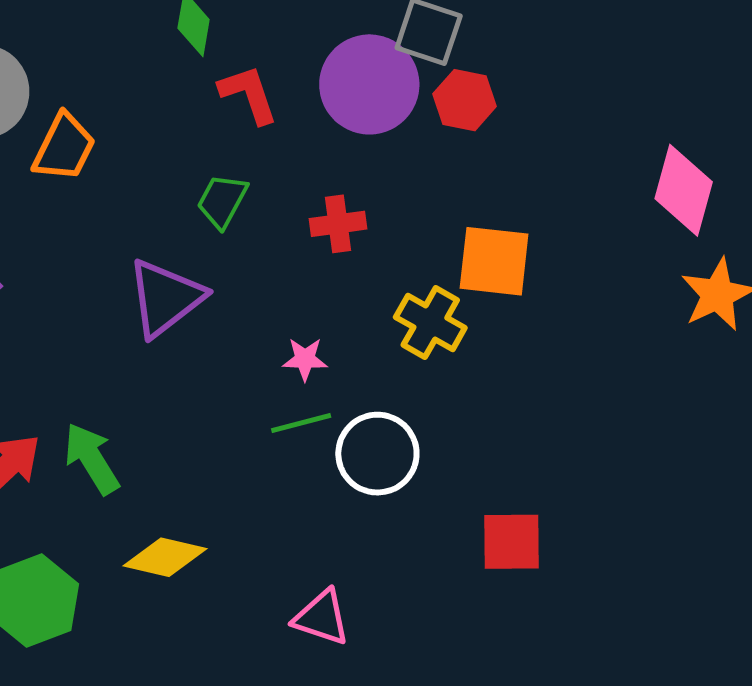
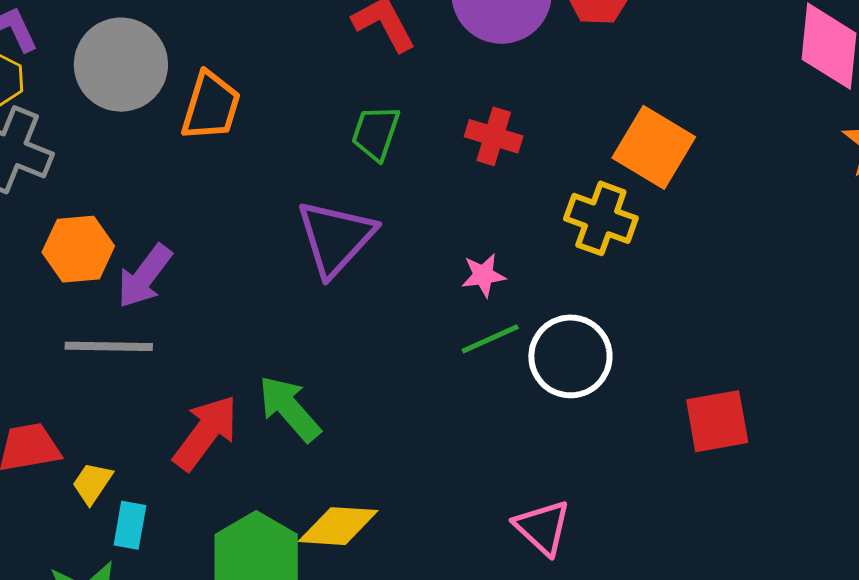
red cross: (338, 224) -> (494, 136), turned 34
orange square: (494, 261) -> (654, 147), turned 34
yellow diamond: (165, 557) -> (338, 526), moved
pink triangle: (322, 618) -> (542, 527), turned 34

